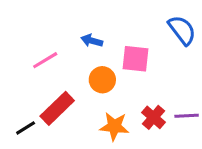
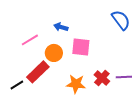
pink square: (135, 59) -> (81, 47), moved
orange circle: (102, 80) -> (54, 53), moved

